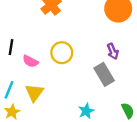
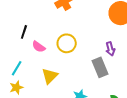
yellow triangle: (34, 93) -> (50, 76), moved

